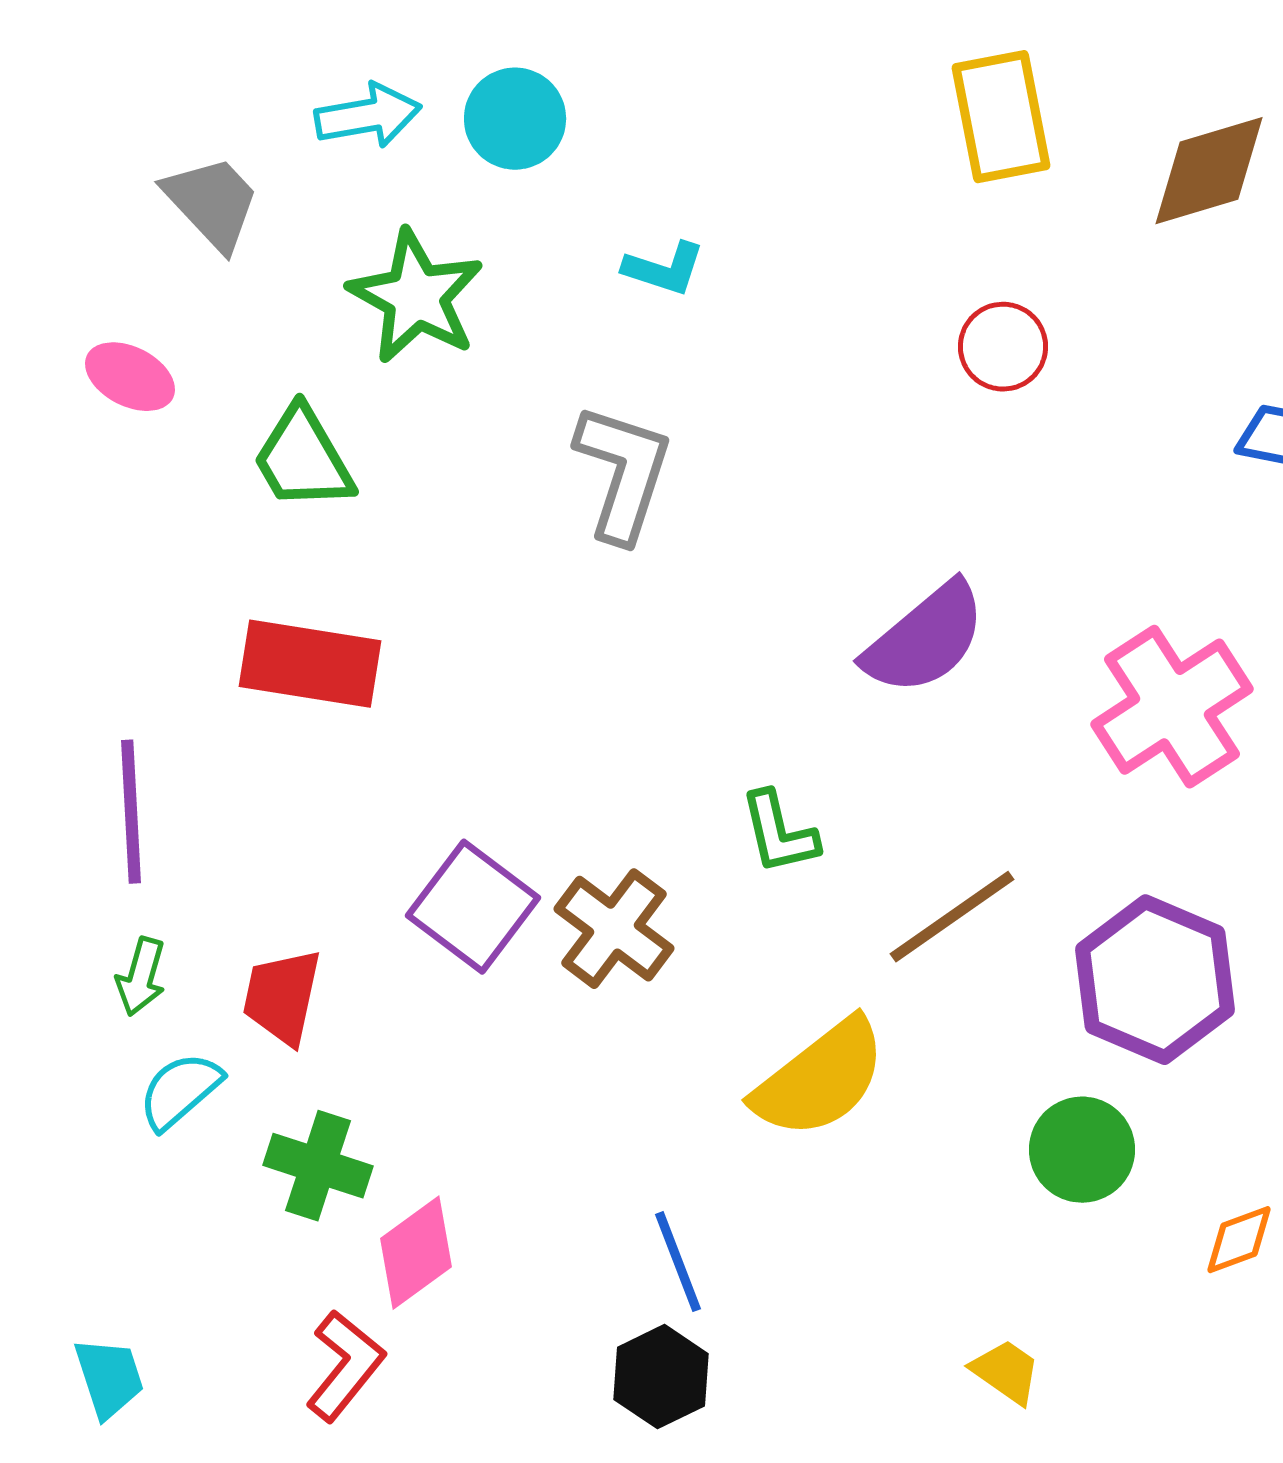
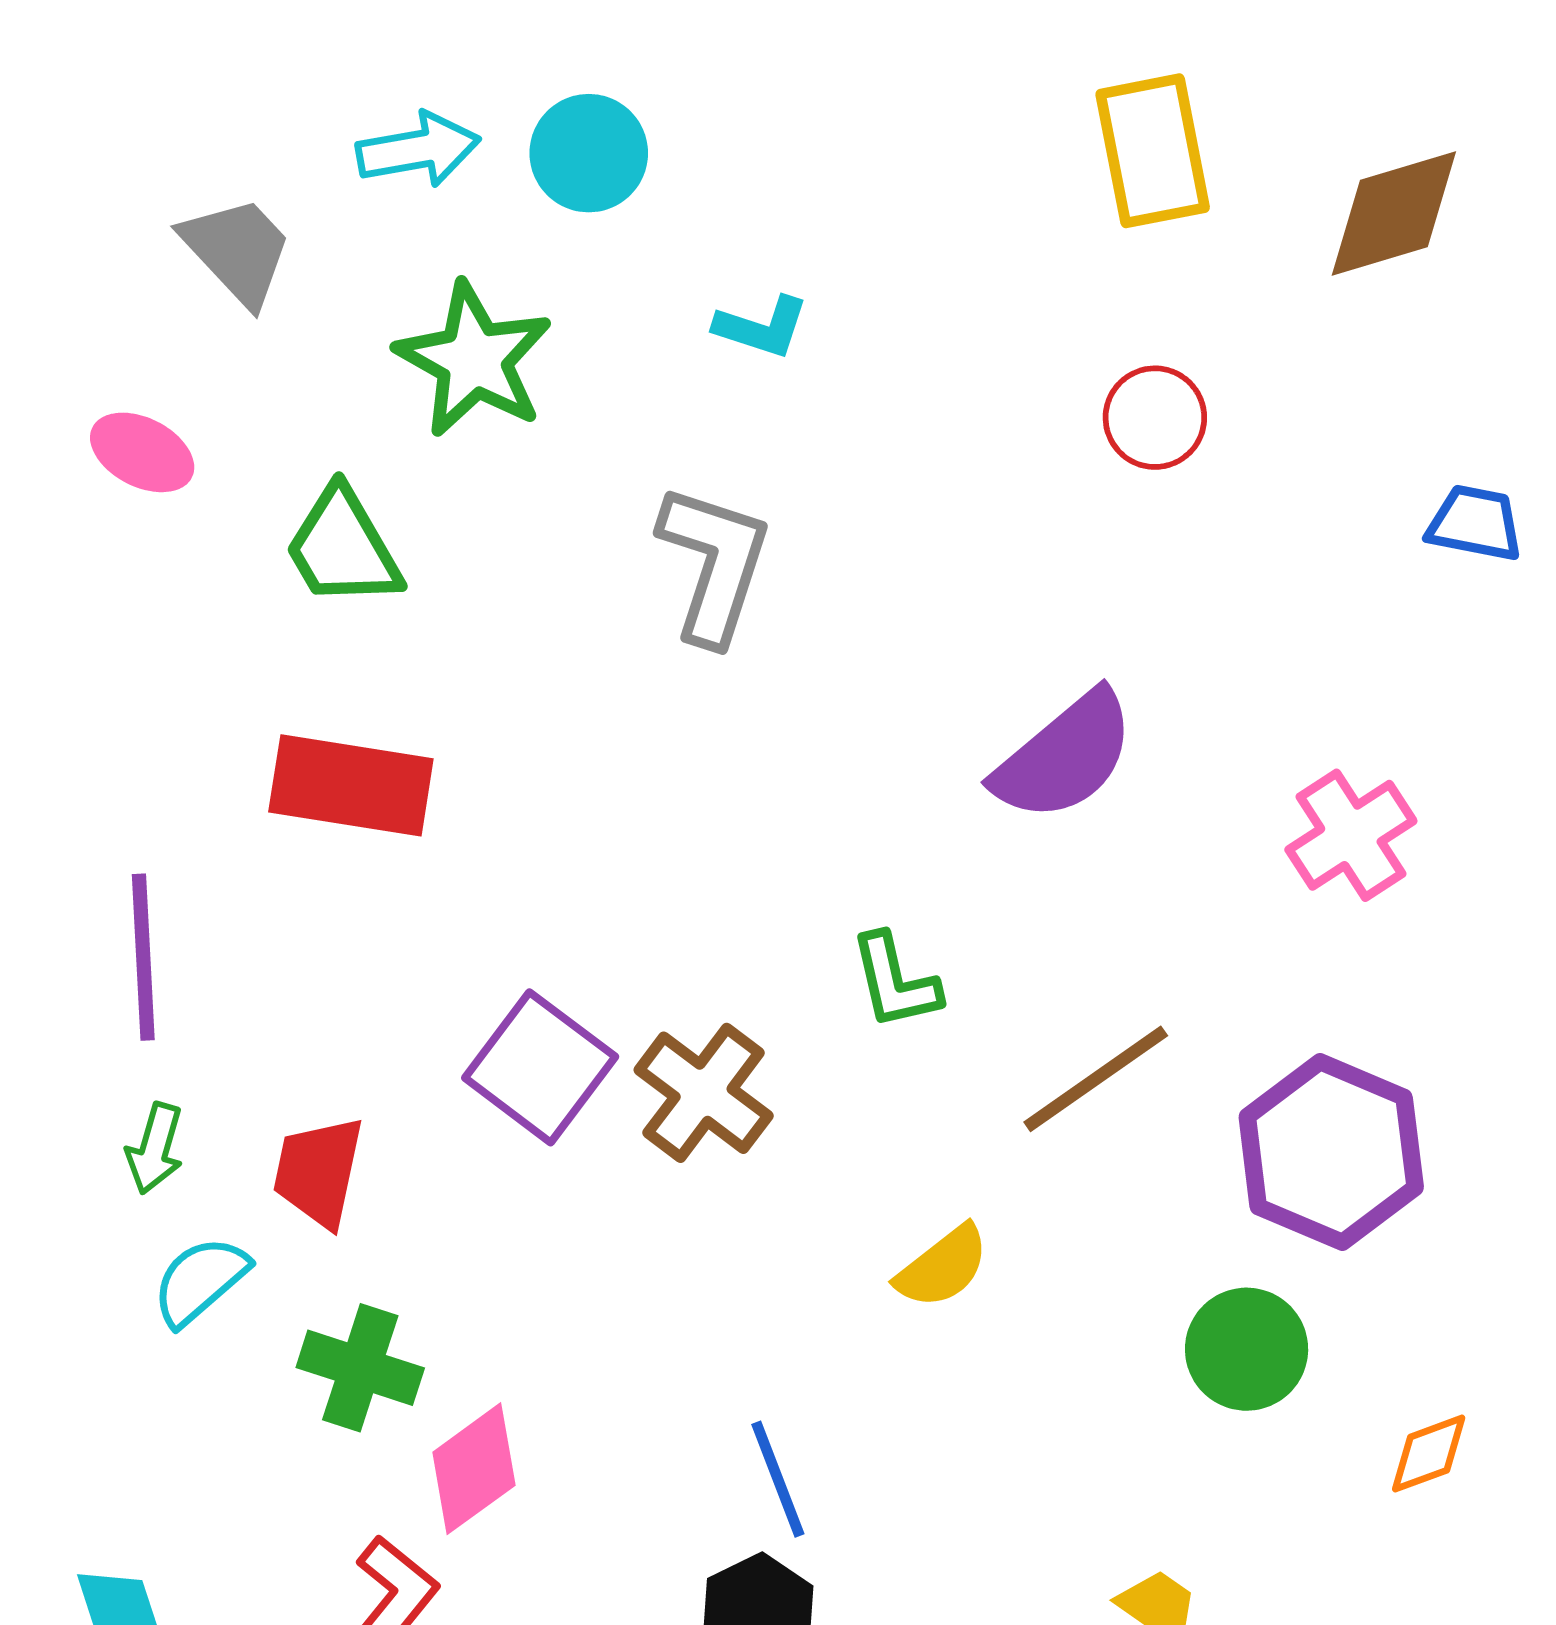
pink cross: (1172, 707) -> (1351, 835), size x0.7
yellow semicircle: (820, 1079) -> (943, 1267), size x0.6

